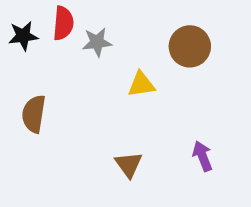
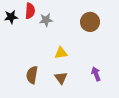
yellow triangle: (141, 84) -> (61, 53), moved
brown semicircle: (34, 114) -> (32, 75), moved

